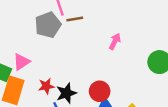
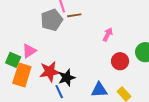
red star: (46, 86) -> (50, 72), size x1.5
red circle: (100, 91) -> (120, 61), moved

